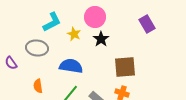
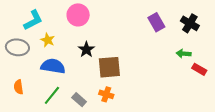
purple rectangle: (147, 24) -> (156, 22), moved
yellow star: (74, 34) -> (48, 40), moved
black star: (101, 39) -> (86, 49), moved

